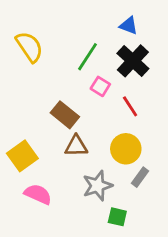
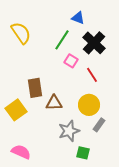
blue triangle: (129, 26) -> (78, 18), moved
brown rectangle: (65, 115) -> (35, 88), moved, turned 42
pink semicircle: (38, 194) -> (21, 152), moved

